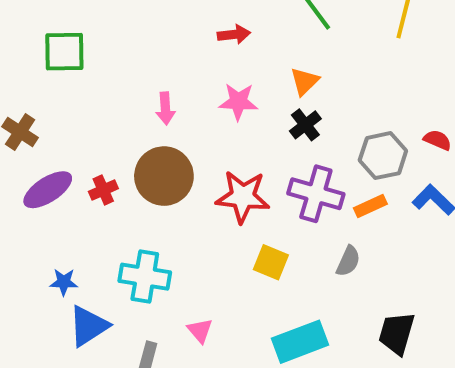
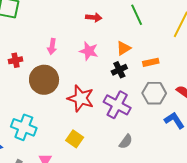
red cross: (103, 190) -> (16, 60), moved
orange rectangle: (370, 206) -> (151, 62), moved
yellow square: (271, 262) -> (75, 139), moved

